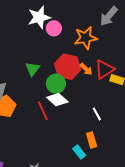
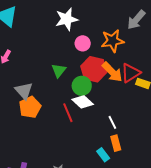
pink circle: (54, 28) -> (83, 43), moved
orange arrow: (86, 69) -> (112, 72), size x1.6
white line: (97, 114) -> (112, 122), moved

